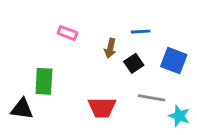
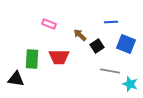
blue line: (141, 32) -> (111, 22), moved
brown arrow: (110, 48) -> (80, 35), turned 120
red trapezoid: (102, 108) -> (59, 57), moved

